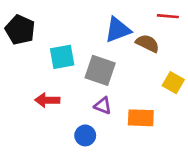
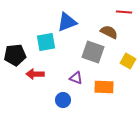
black pentagon: (20, 30) -> (15, 55), moved, turned -30
blue triangle: (118, 30) -> (67, 22), moved
gray square: (100, 70) -> (93, 52), moved

